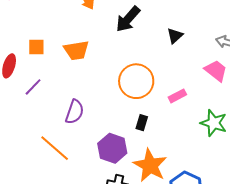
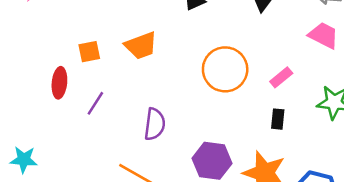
black rectangle: (142, 123) -> (278, 119), moved

